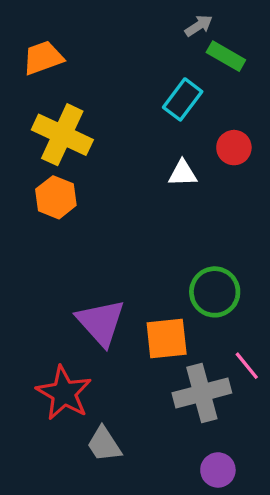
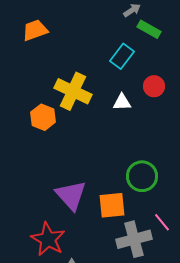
yellow cross: (62, 135) -> (73, 91), moved

